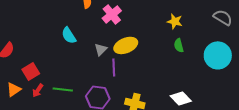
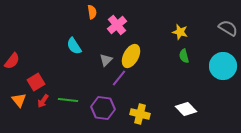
yellow ellipse: (126, 45) -> (131, 56), turned -40
purple line: (114, 67) -> (119, 78), turned 42
orange triangle: (14, 89) -> (19, 100), turned -35

